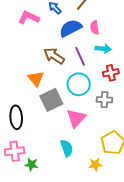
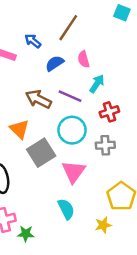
blue semicircle: (71, 28) -> (55, 63), size x0.7
cyan arrow: (103, 49) -> (97, 84), turned -56
purple line: (80, 56) -> (70, 96), turned -36

